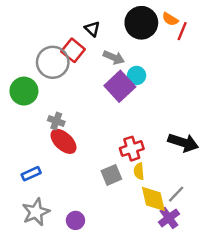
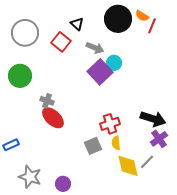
gray circle: (53, 62) -> (25, 33), moved
blue rectangle: (31, 174) -> (11, 145), moved
gray star: (36, 212) -> (30, 177), turned -30
purple cross: (169, 218) -> (159, 139), moved

